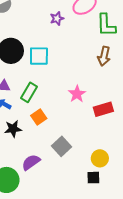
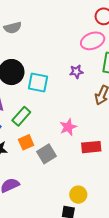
purple star: (57, 19) -> (76, 72), moved
gray square: (61, 146) -> (46, 154), moved

